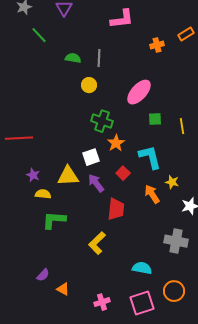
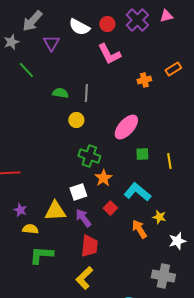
pink L-shape: (122, 19) -> (109, 54), turned 70
cyan L-shape: (150, 157) -> (137, 192), turned -36
red trapezoid: (116, 209) -> (89, 246), moved

